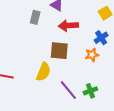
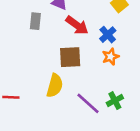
red arrow: (68, 26) -> (77, 25), turned -132
blue cross: (101, 38) -> (108, 35), moved

